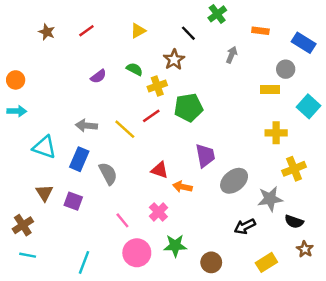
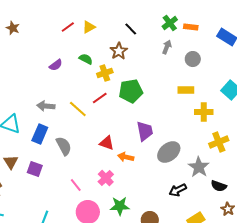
green cross: (217, 14) -> (170, 23), moved
red line: (86, 31) -> (68, 27), moved
gray circle: (286, 69) -> (193, 59), moved
yellow rectangle: (270, 90) -> (186, 90), moved
gray star: (270, 199) -> (199, 167), turned -30

